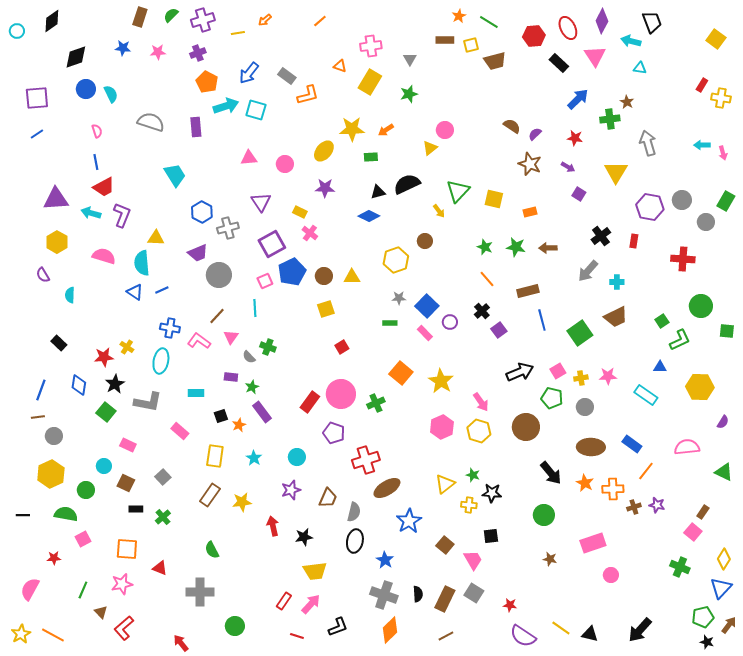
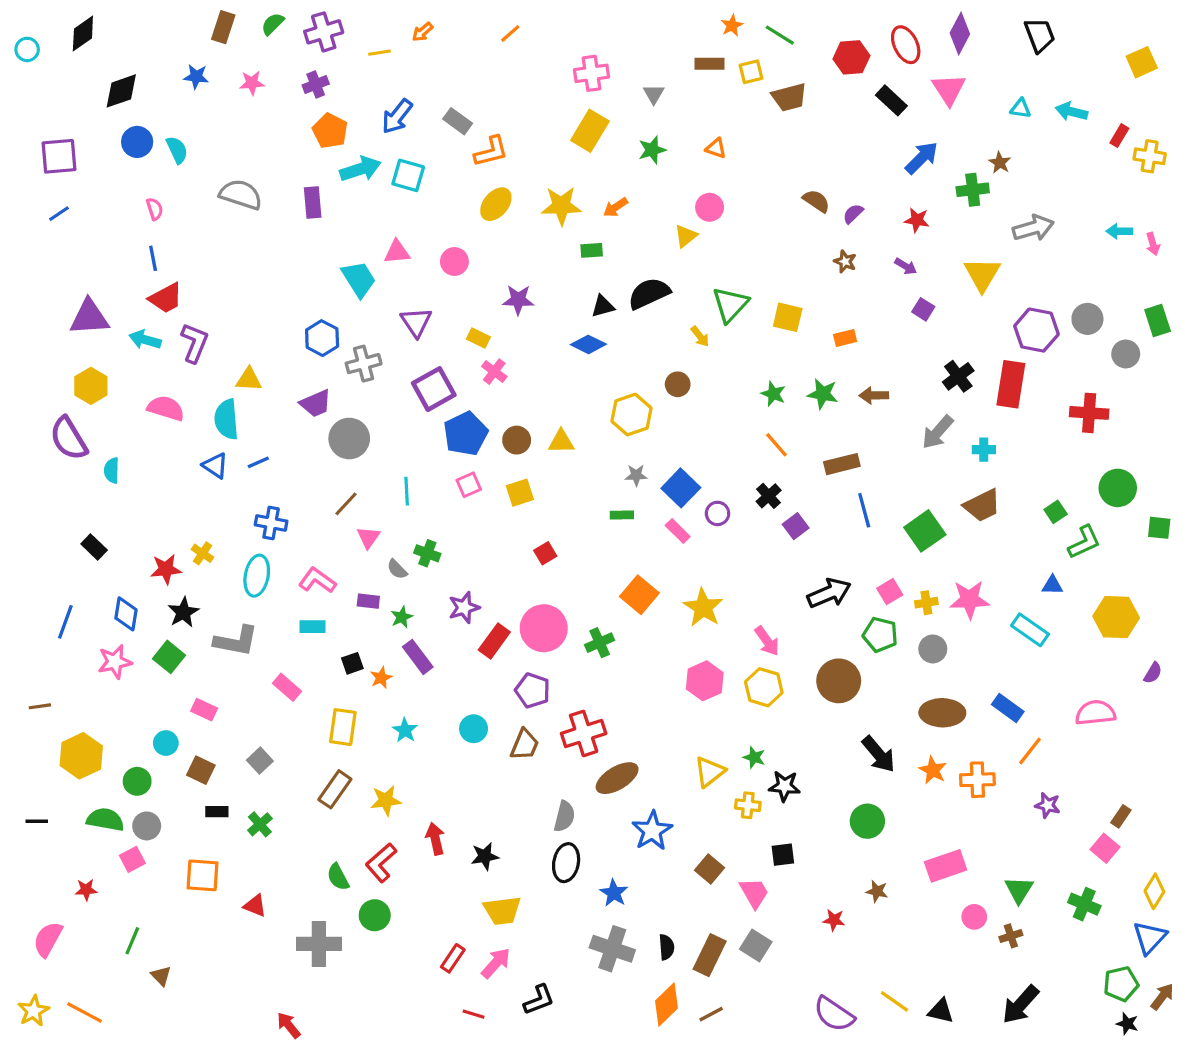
yellow square: (716, 39) -> (1142, 62), turned 30
cyan arrow: (631, 41) -> (1072, 112), moved
orange triangle: (340, 66) -> (716, 148), moved
gray arrow: (648, 143) -> (1033, 228), turned 90
yellow ellipse: (324, 151) -> (496, 204), moved
brown star: (530, 164) -> (845, 262), size x0.6
cyan trapezoid: (175, 175) -> (359, 279), moved
green rectangle: (726, 201) -> (1158, 320), turned -48
red rectangle: (634, 241) -> (1011, 384), size x2.0
purple semicircle: (43, 275) -> (69, 438), size x1.8
pink square: (265, 281) -> (469, 485), moved
pink L-shape: (199, 341) -> (317, 580), moved
pink star: (608, 376) -> (969, 600), size x1.4
brown line: (38, 417) -> (40, 706), moved
gray circle: (54, 436) -> (147, 826), moved
green triangle: (724, 472) -> (1019, 890), moved, turned 36
purple star: (291, 490) -> (464, 608), moved
brown trapezoid: (328, 498) -> (525, 745), moved
brown cross: (634, 507) -> (1011, 936), moved
pink star: (122, 584) -> (115, 662), moved
red star: (510, 605) -> (834, 920), moved
green circle: (235, 626) -> (375, 915), moved
red L-shape: (124, 628) -> (381, 863), moved
orange diamond: (390, 630) -> (667, 1005), moved

